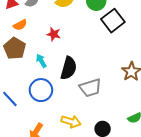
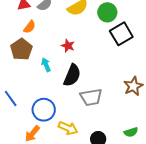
orange semicircle: (20, 25) -> (30, 27), turned -32
red star: (54, 34) -> (68, 46), moved
blue circle: (41, 90) -> (44, 110), moved

